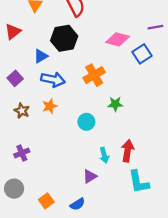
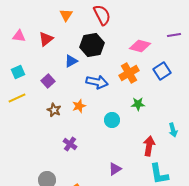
blue square: (142, 54) -> (162, 71), moved
orange cross: (94, 75) -> (129, 73), moved
blue arrow: (53, 80) -> (97, 82), moved
purple cross: (22, 153) -> (70, 144), moved, turned -32
cyan arrow: (104, 155) -> (173, 130), moved

